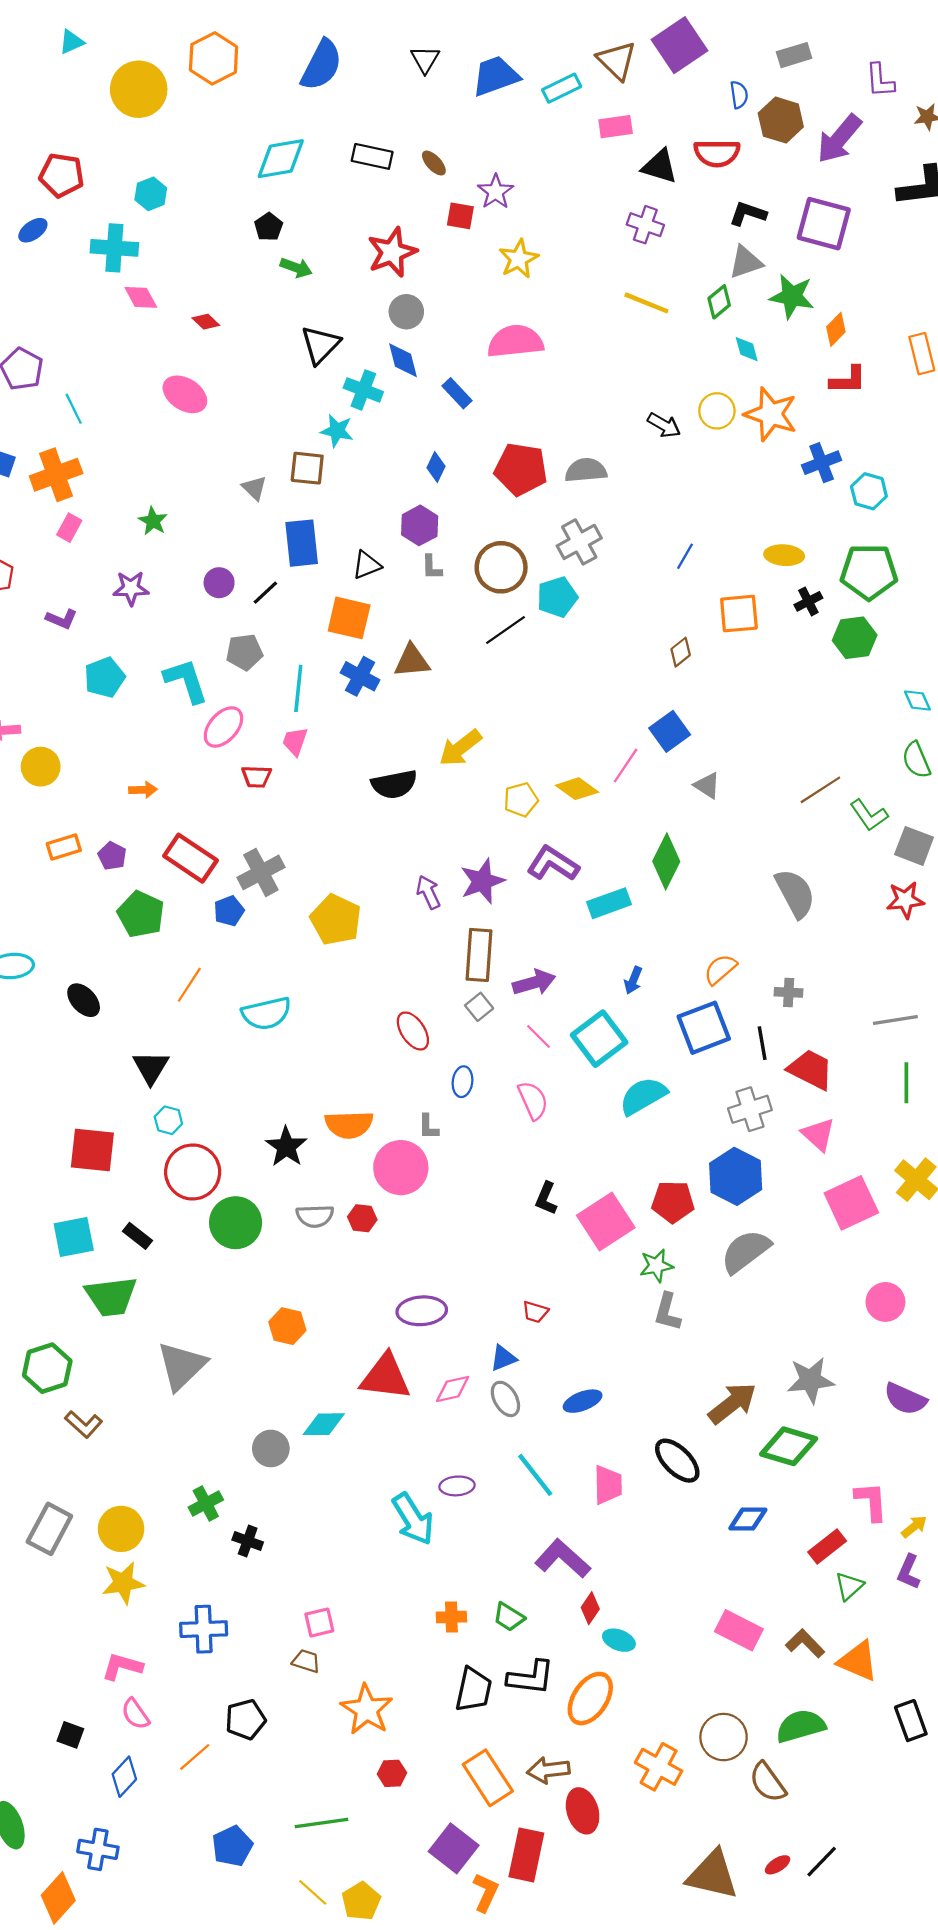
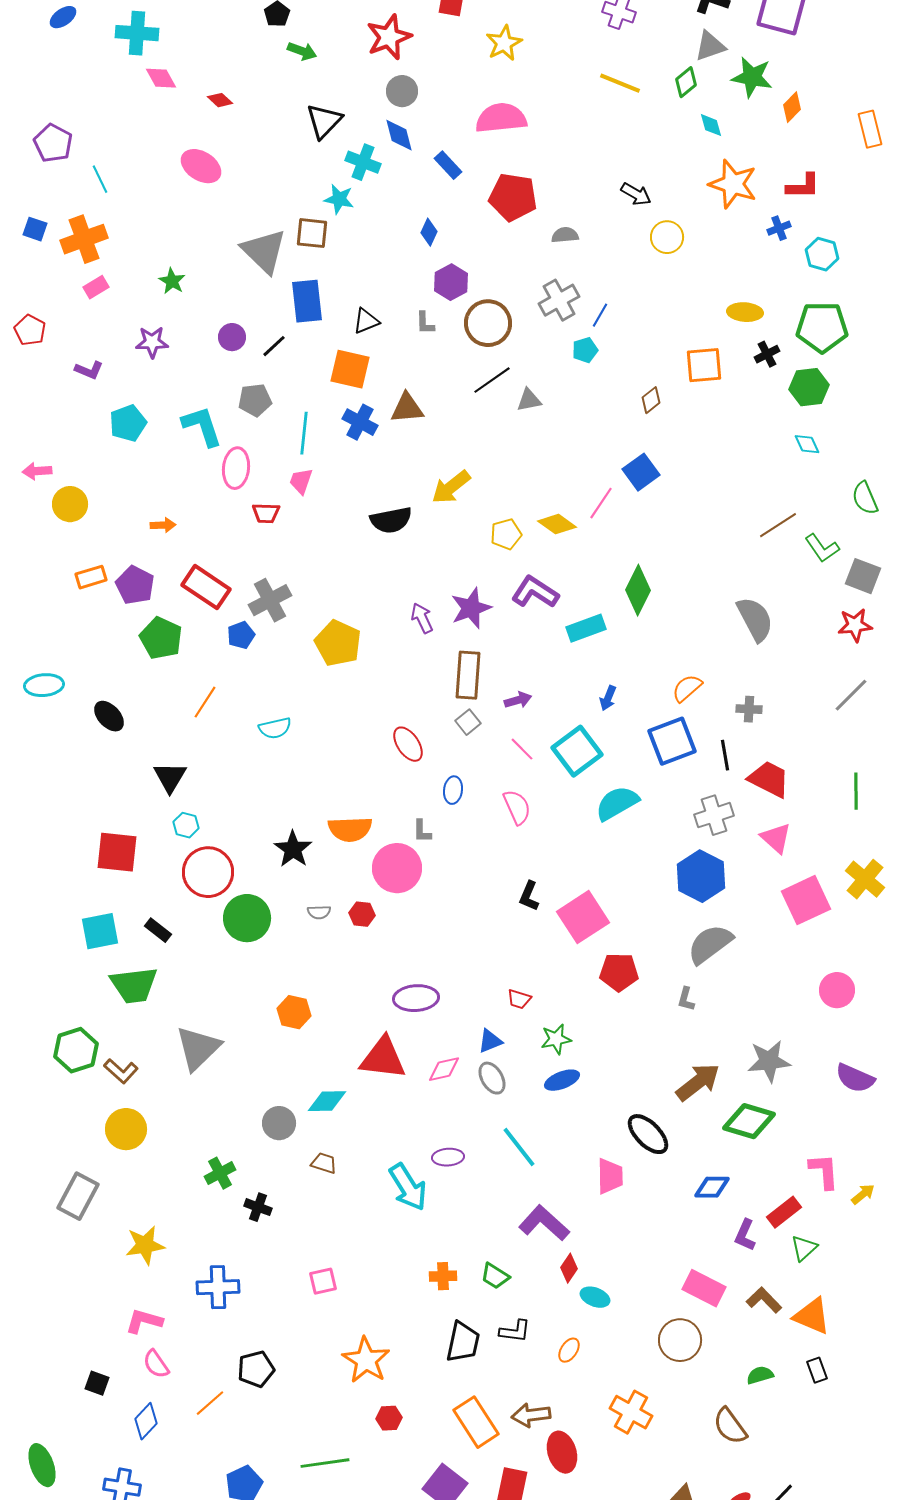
red L-shape: (848, 380) -> (803, 186), moved
yellow circle: (717, 411) -> (667, 237), moved
blue cross: (822, 463) -> (779, 228), size x0.7
red pentagon: (521, 469) -> (513, 197), moved
gray semicircle: (586, 470) -> (565, 235), size x0.7
gray triangle: (254, 488) -> (264, 251), size x2.0
purple hexagon: (420, 525) -> (451, 282), moved
pink rectangle: (69, 528) -> (96, 287), turned 30
blue line: (685, 556) -> (600, 315), moved
cyan pentagon: (557, 597) -> (585, 350), moved, size x0.7
cyan diamond: (917, 701) -> (807, 444), moved
pink ellipse: (223, 727) -> (236, 468), turned -36
gray triangle: (707, 785) -> (529, 400), moved, turned -44
purple pentagon: (112, 856) -> (135, 585), size x1.5
purple arrow: (534, 983) -> (518, 700), size x0.7
cyan semicircle: (266, 1013) -> (275, 728), size x0.7
gray line: (895, 1020) -> (851, 695), moved, turned -36
red pentagon: (673, 1202) -> (619, 972), moved
gray semicircle: (315, 1216) -> (319, 912), size x0.7
green star: (656, 1266) -> (556, 1039), moved
gray L-shape: (667, 1312) -> (686, 999), moved, size x0.7
brown L-shape: (84, 1424) -> (121, 1071), moved
pink trapezoid: (608, 1485) -> (610, 1176), moved
yellow circle: (121, 1529) -> (126, 1129), moved
purple L-shape: (909, 1572) -> (745, 1235), moved
brown trapezoid: (306, 1661) -> (324, 1163), moved
black L-shape: (531, 1678) -> (515, 1331), size x0.7
orange ellipse: (590, 1699) -> (569, 1350), size x0.5
black rectangle: (911, 1721) -> (817, 1370), moved, size x0.7
green semicircle: (801, 1726) -> (760, 1375), size x0.6
brown circle: (724, 1737) -> (680, 1340), moved

